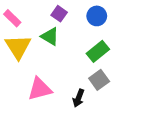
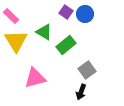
purple square: (59, 14) -> (66, 12), moved
green rectangle: (98, 51) -> (66, 45), moved
black arrow: (78, 98) -> (81, 92), moved

